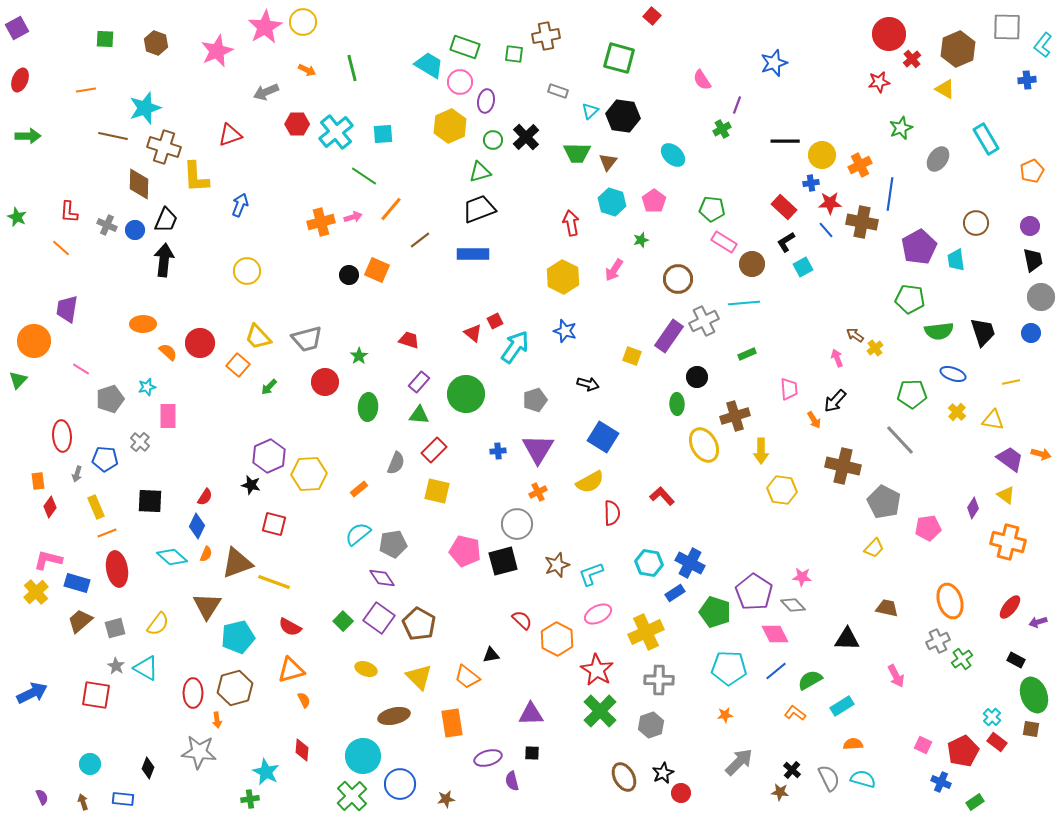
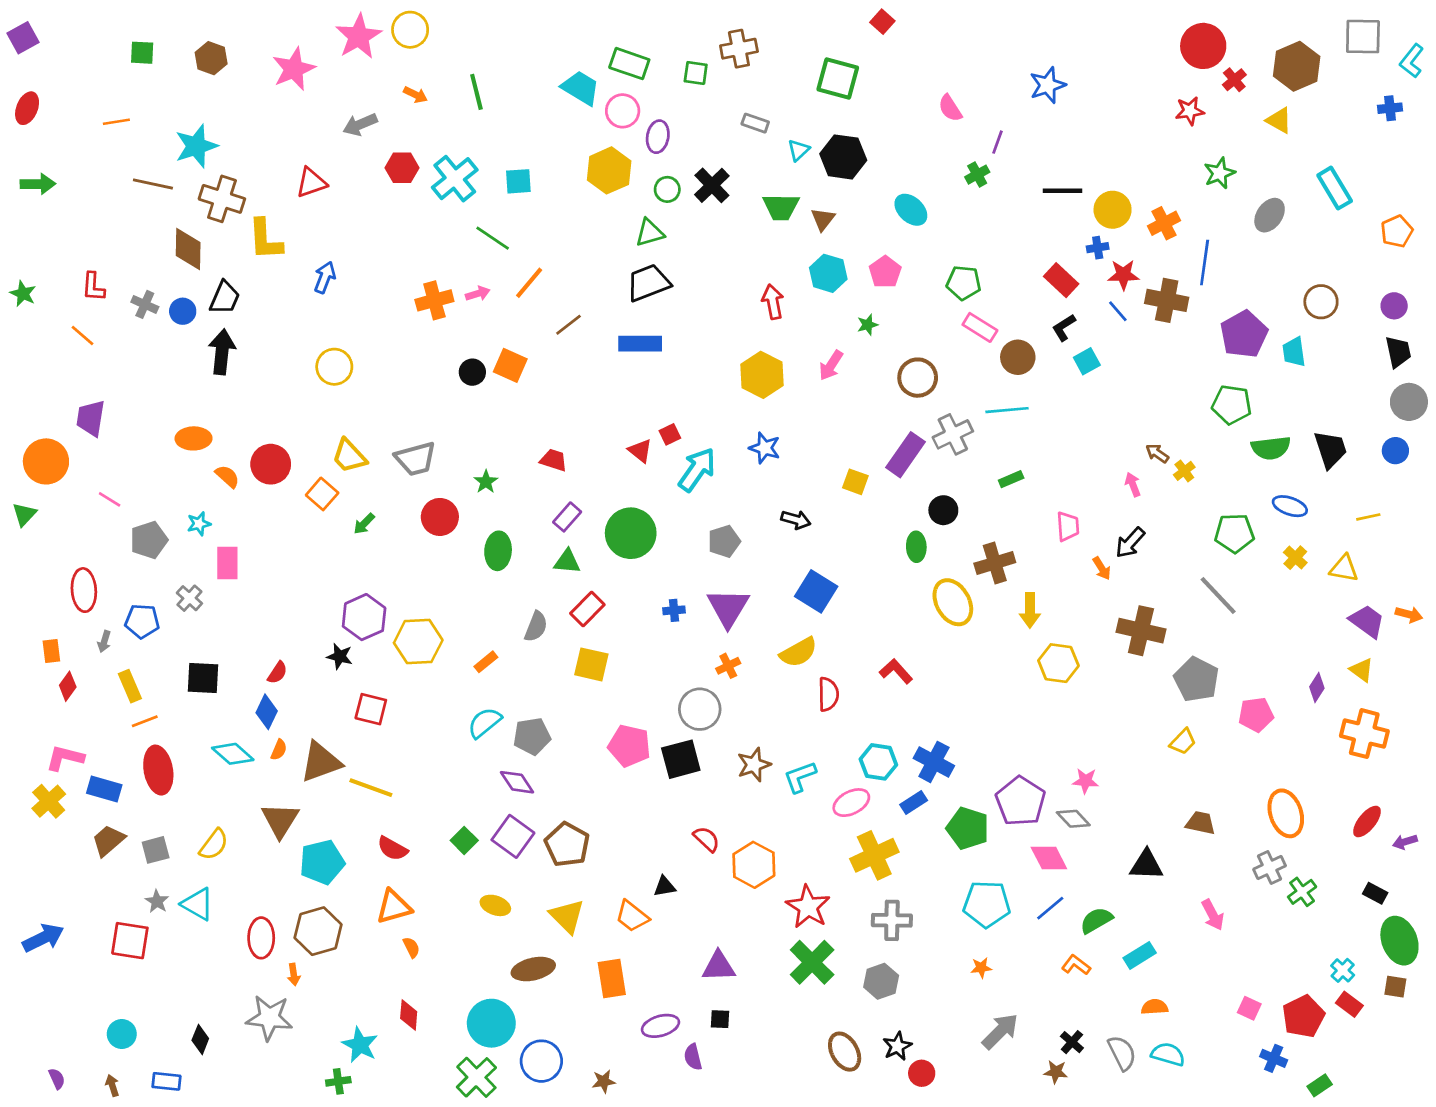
pink ellipse: (598, 614) -> (851, 803), moved

